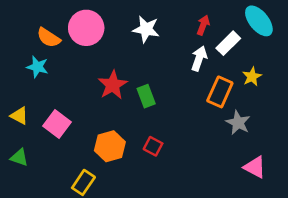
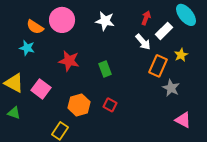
white arrow: (199, 59) -> (143, 42), turned 120
red star: (113, 85) -> (69, 61), moved, turned -30
yellow triangle: (19, 116) -> (14, 83), size x1.5

